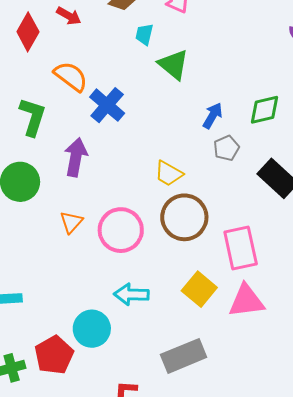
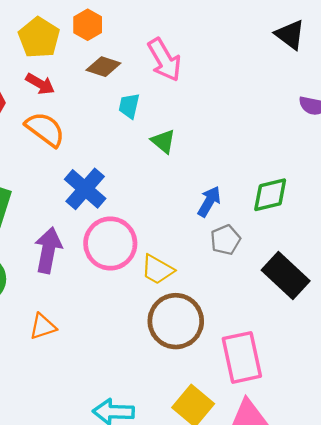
green triangle: (173, 64) -> (163, 141), size x0.7
orange semicircle: (71, 76) -> (45, 129), moved
orange triangle: (71, 222) -> (43, 327), turned 30
pink circle: (121, 230) -> (110, 244), moved

